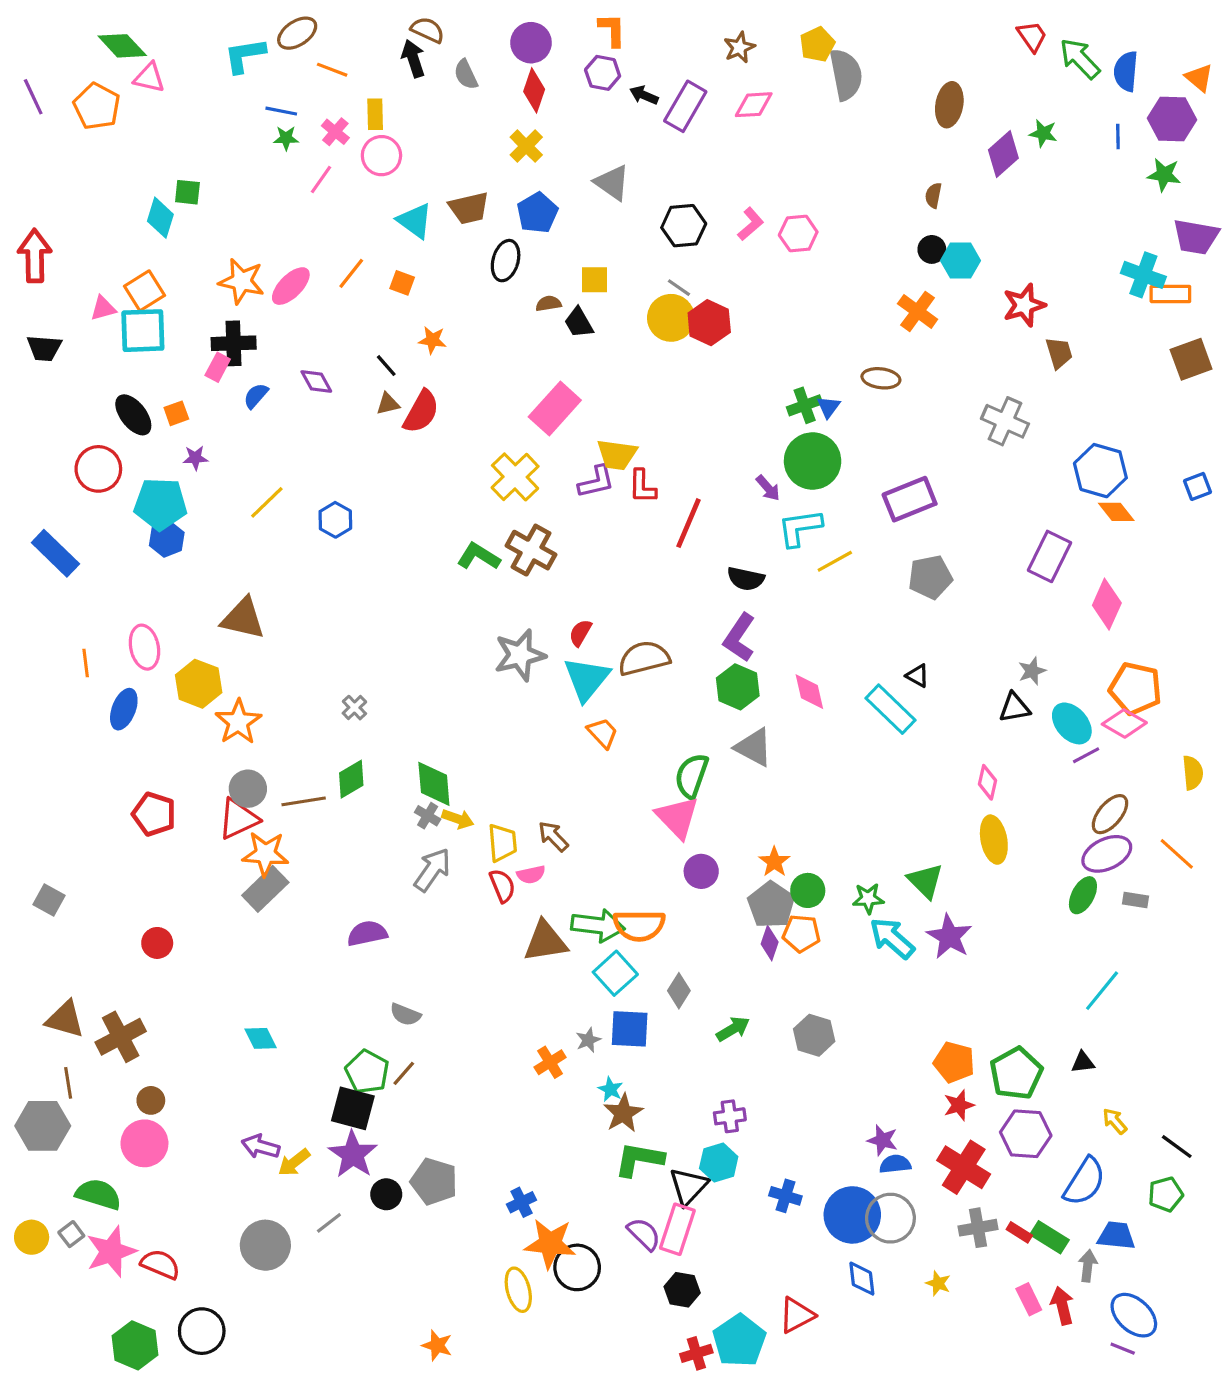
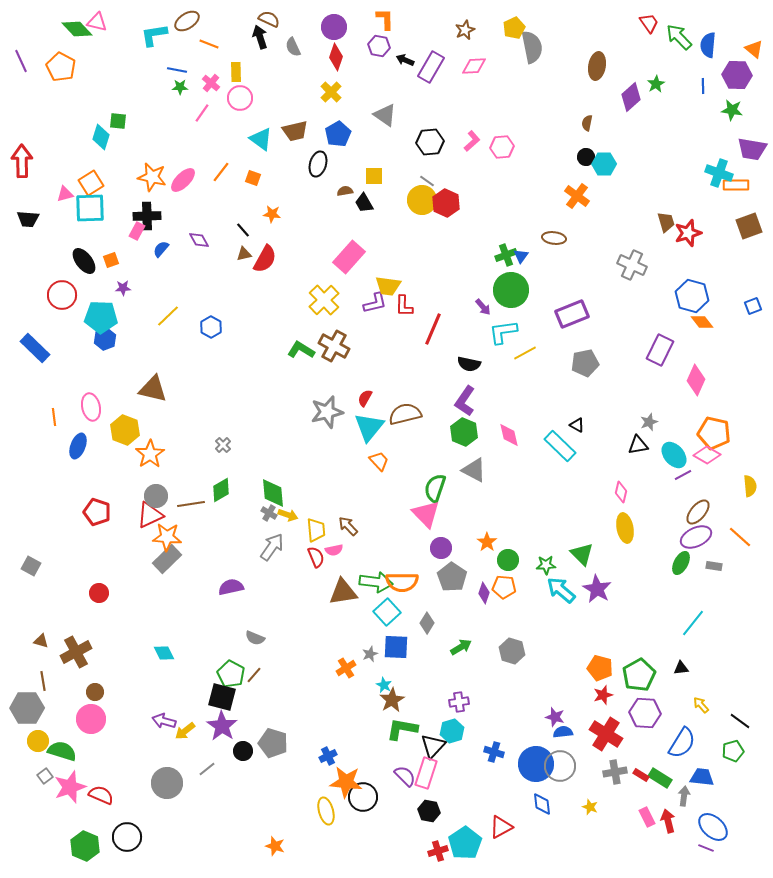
pink triangle: (149, 78) -> (97, 22), moved
green star: (1043, 133) -> (656, 84), turned 30
red star: (1024, 305) -> (688, 233), moved
gray pentagon: (771, 905) -> (452, 577), moved
brown triangle: (65, 1019) -> (41, 641), size x0.6
yellow circle: (32, 1237) -> (38, 741), moved

